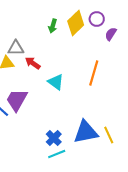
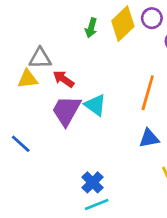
purple trapezoid: (17, 100) -> (66, 111), moved
blue triangle: (86, 132) -> (149, 138), moved, size x0.6

